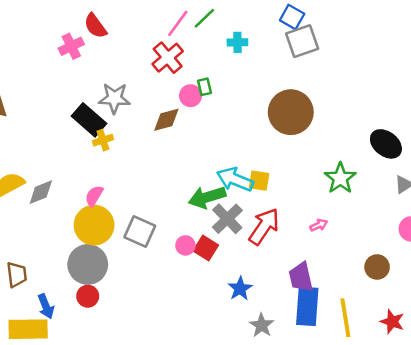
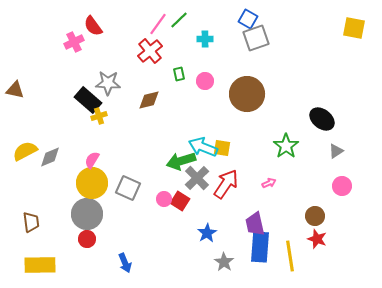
pink circle: (191, 96) -> (205, 81), moved
blue arrow: (46, 306) -> (125, 263), moved
red star: (392, 322) -> (317, 239), moved

